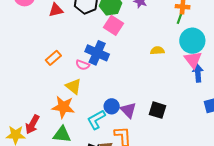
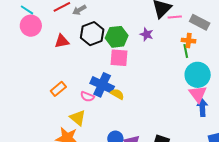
green line: (180, 17) -> (186, 51), turned -32
pink square: (113, 25) -> (119, 58), turned -30
yellow semicircle: (157, 51) -> (117, 94), moved, turned 32

